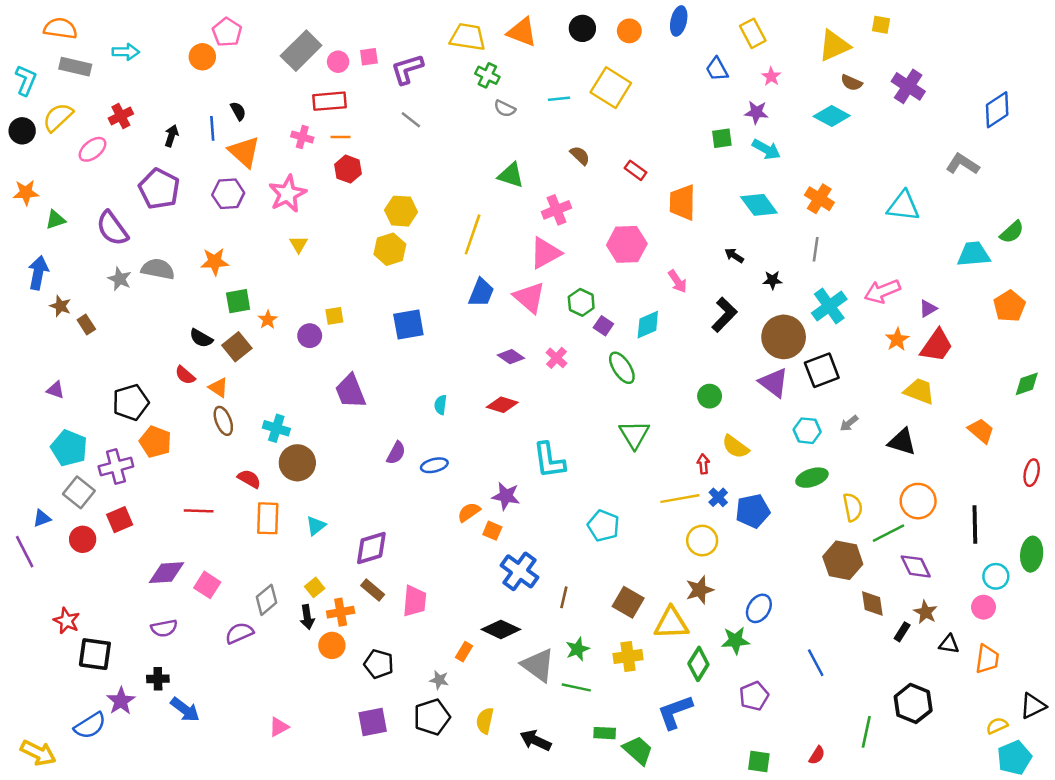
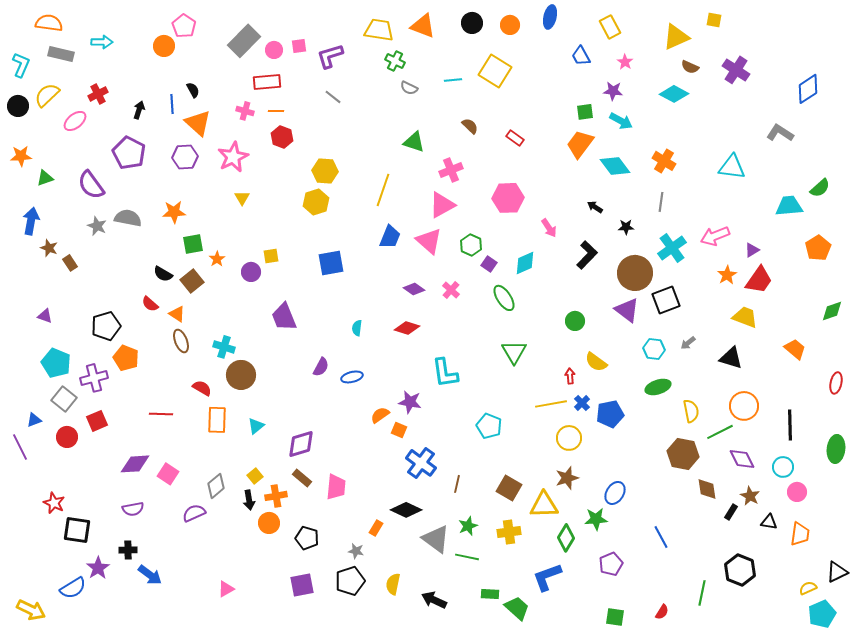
orange trapezoid: (682, 202) -> (580, 144), moved, turned 36
cyan circle: (996, 576) -> (783, 467), moved

